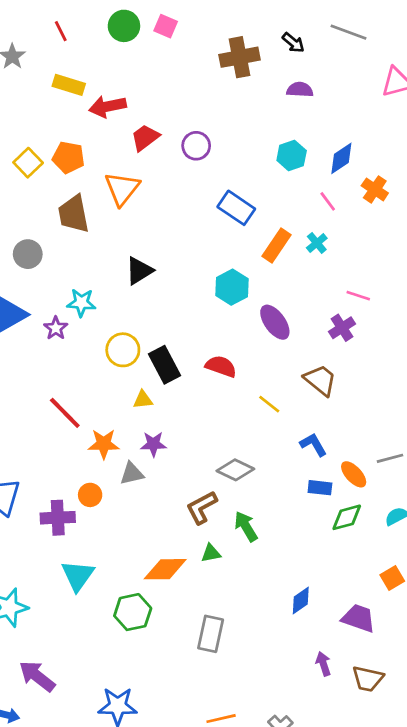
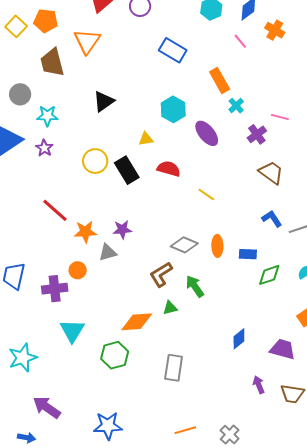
cyan cross: (317, 243) -> (236, 106), moved
orange rectangle: (276, 246) -> (220, 80), moved, turned -60
pink line: (358, 296) -> (280, 117), moved
cyan star: (81, 303) -> (47, 116), moved
brown trapezoid: (320, 380) -> (271, 173), moved
yellow triangle: (143, 400) -> (146, 139), moved
blue L-shape: (313, 445) -> (272, 219), moved
orange ellipse: (354, 474) -> (217, 246), moved, turned 45

